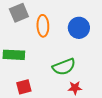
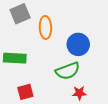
blue circle: (79, 28) -> (78, 44), moved

